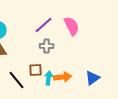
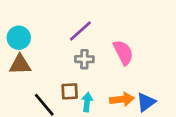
pink semicircle: (72, 26) -> (123, 52), moved
orange arrow: (63, 77) -> (122, 99), moved

